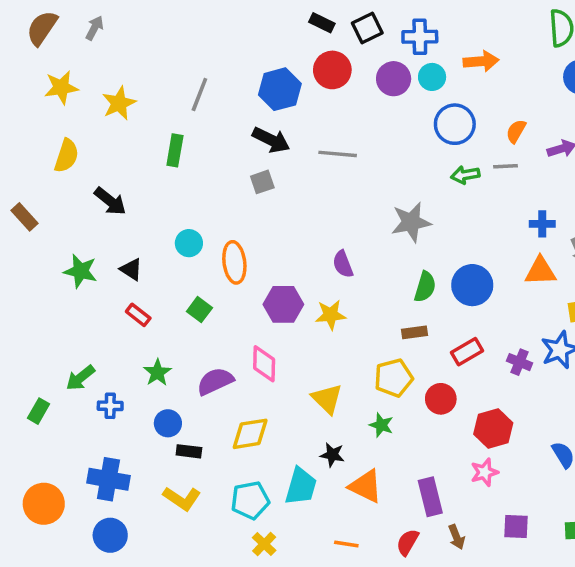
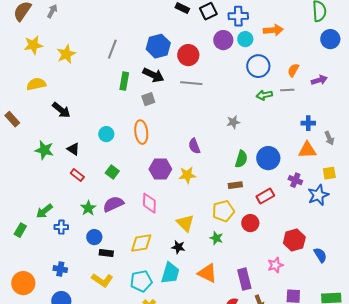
red circle: (332, 70) -> (188, 55), moved
green rectangle: (175, 150) -> (124, 81), moved
yellow semicircle: (66, 156) -> (36, 84), turned -120
gray star: (411, 222) -> (233, 122), size x0.6
orange ellipse: (234, 262) -> (141, 132), moved
purple cross: (519, 362) -> (295, 180), moved
purple semicircle: (215, 381) -> (113, 204), moved
red hexagon: (493, 429) -> (294, 240), moved
black star: (332, 455) -> (178, 247), moved
blue cross: (108, 479) -> (60, 269), size x0.6

